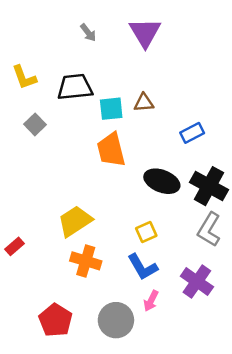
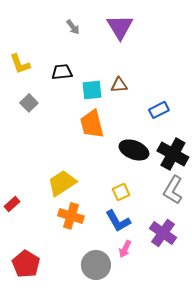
black trapezoid: (75, 87) -> (62, 72), size x0.7
red pentagon: (56, 320) -> (26, 264), moved

